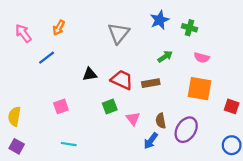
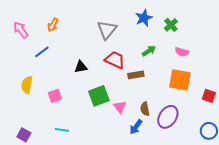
green cross: (190, 28) -> (171, 25), turned 32
red trapezoid: (122, 80) -> (115, 60), moved
green square: (110, 106) -> (99, 96), size x1.5
yellow semicircle: (14, 116) -> (27, 85), moved
purple square: (17, 146) -> (24, 135), moved

